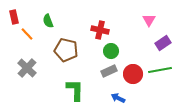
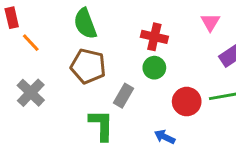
green semicircle: (48, 21) -> (85, 24), moved, size x1.5
red cross: (100, 30) -> (154, 37), moved
gray rectangle: (109, 71) -> (123, 96), moved, turned -35

